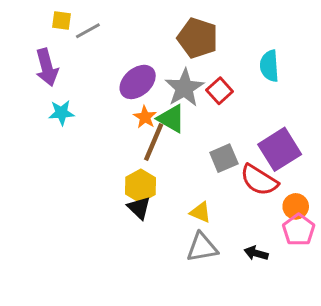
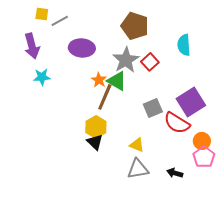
purple ellipse: (138, 82) -> (82, 48), moved, turned 45

